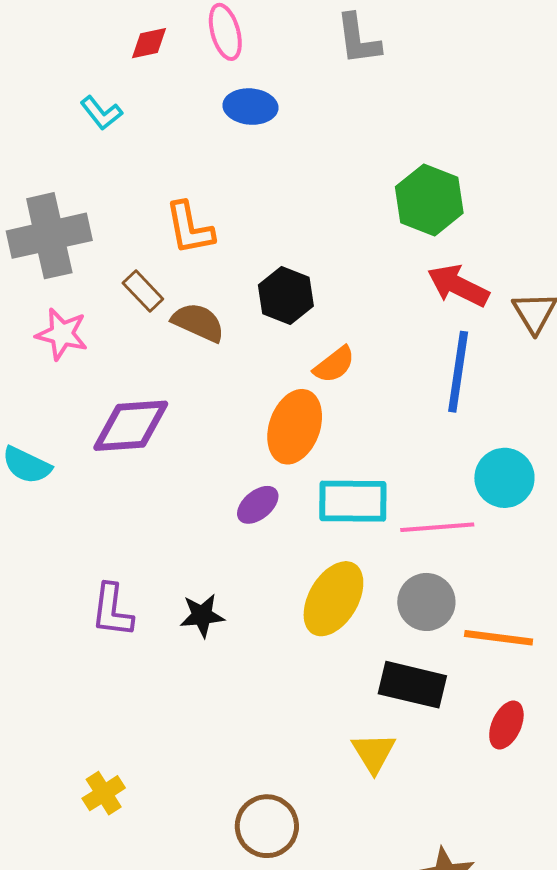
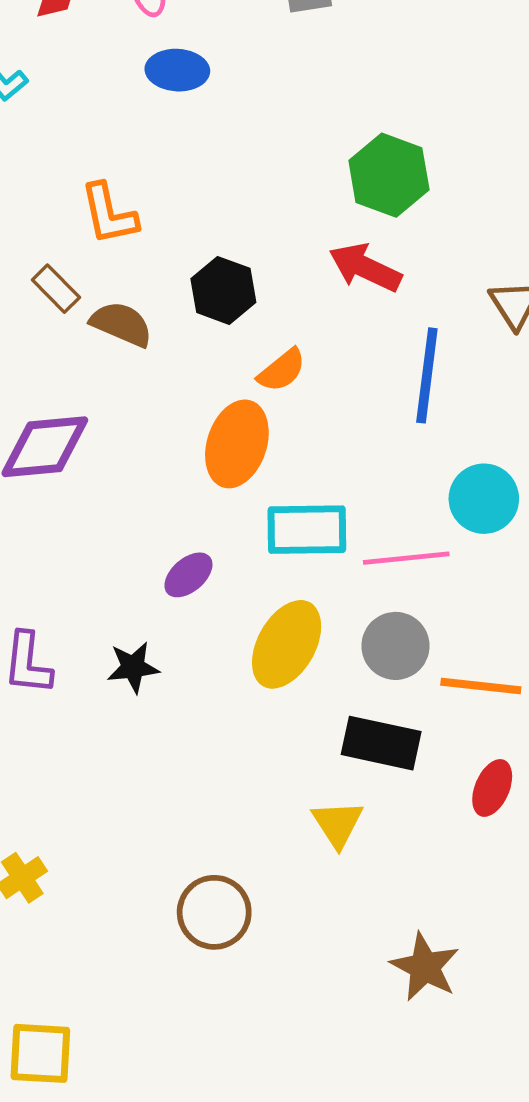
red arrow: (458, 286) -> (365, 268), moved
purple ellipse: (258, 505) -> (188, 575), moved

